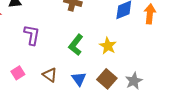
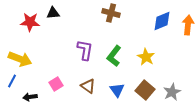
purple L-shape: (32, 35) -> (85, 50), moved

